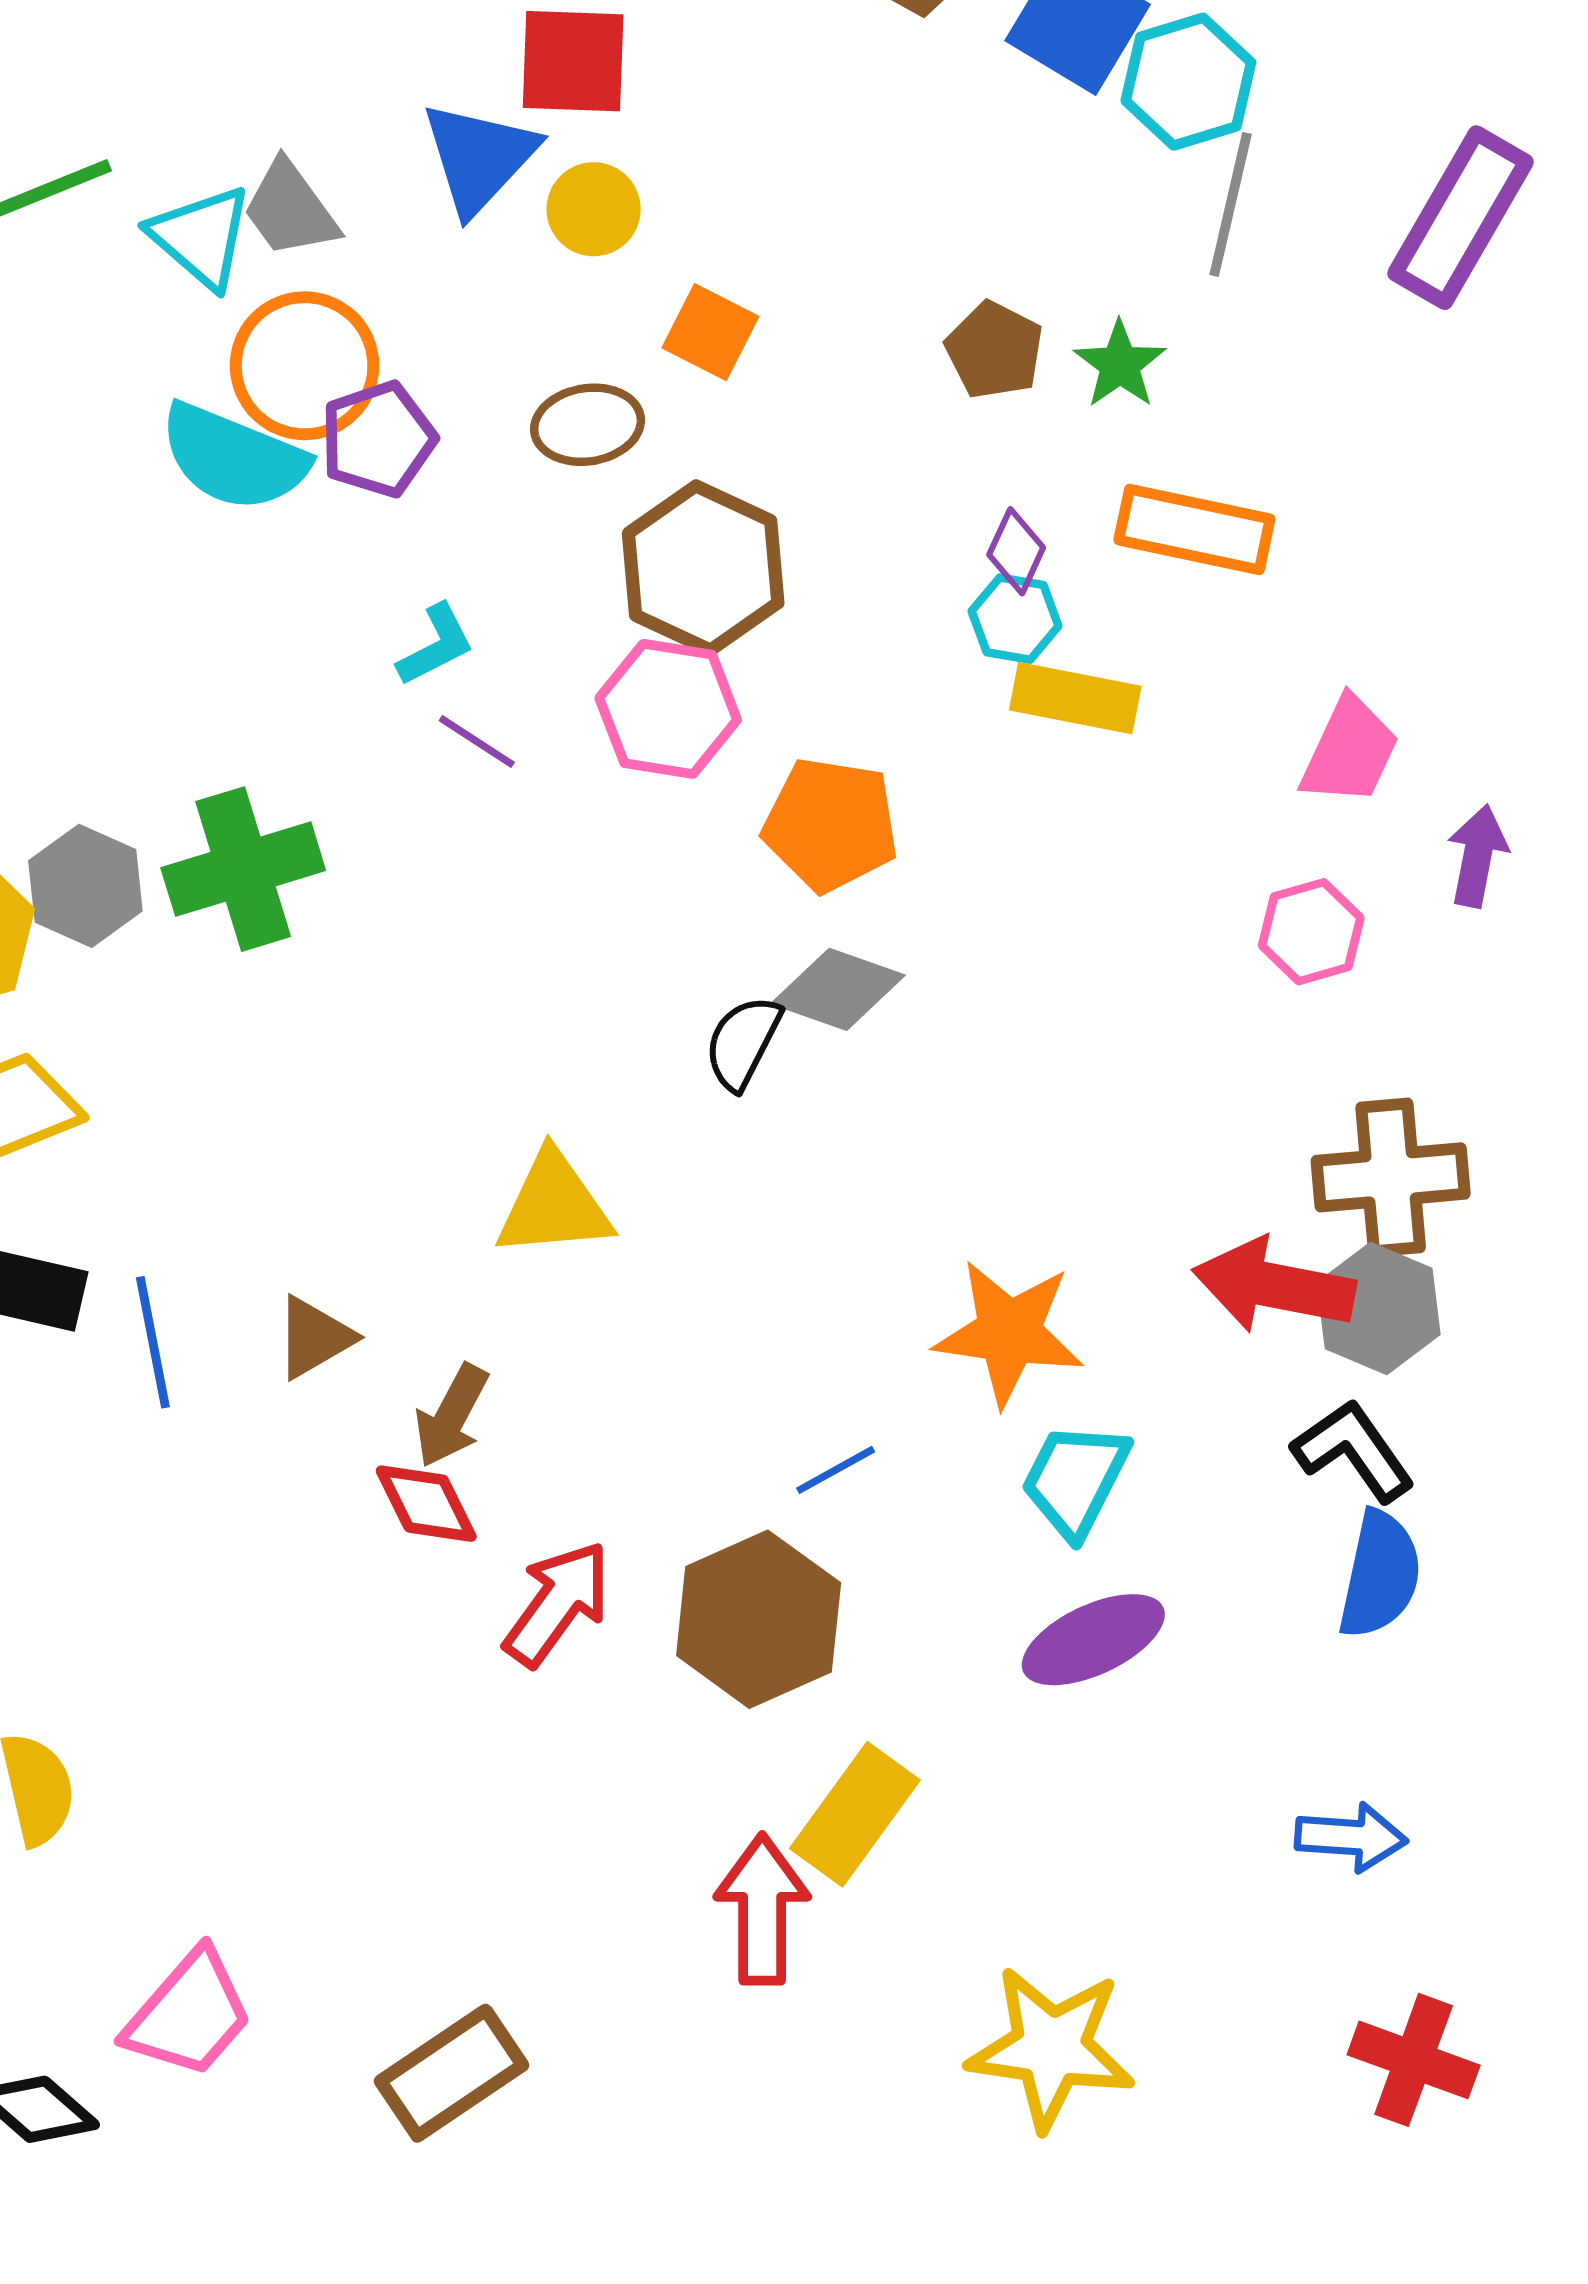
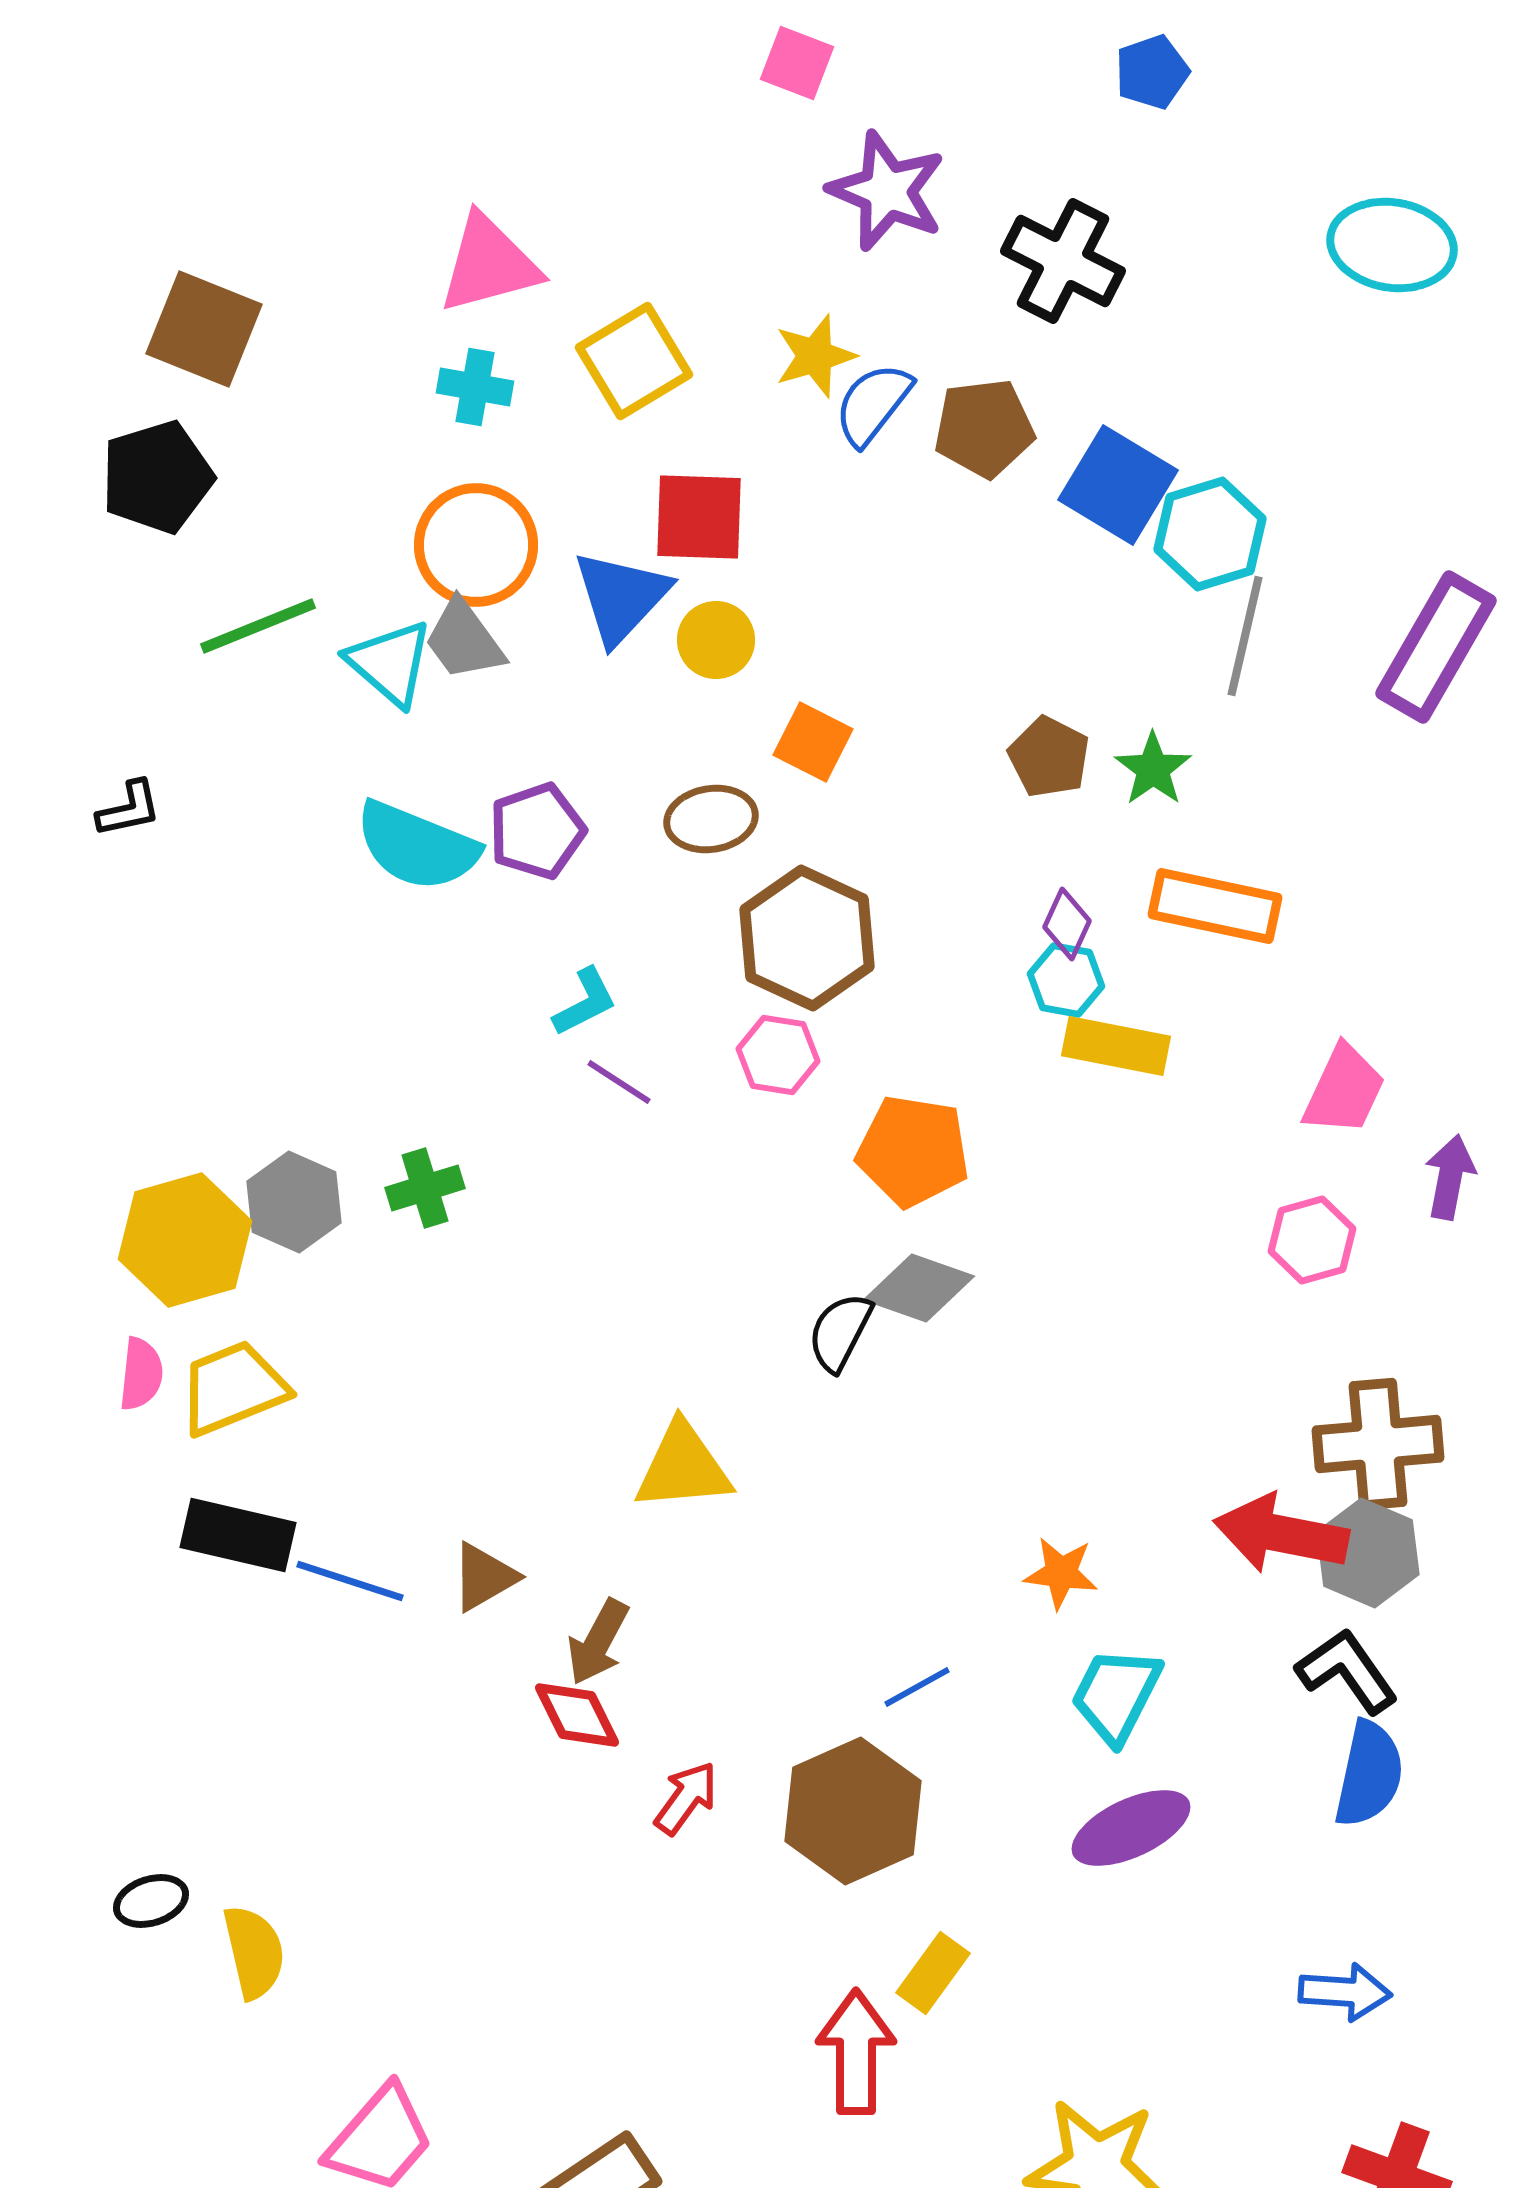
orange circle: (305, 366) -> (476, 545), moved
pink hexagon: (668, 709) -> (778, 1055), size x0.7
green cross: (243, 869) -> (425, 1188), size x0.6
orange star: (1009, 1333) -> (1061, 1573), size x0.6
blue line: (153, 1342) -> (350, 1581), turned -61
red arrow: (557, 1604) -> (686, 1798), size x0.7
yellow rectangle: (855, 1814) -> (933, 1973), size x0.7

